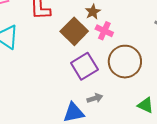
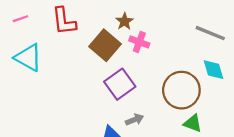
brown circle: (125, 62) -> (181, 90), moved

